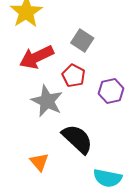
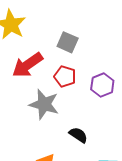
black semicircle: (77, 139) -> (78, 135), size x0.6

